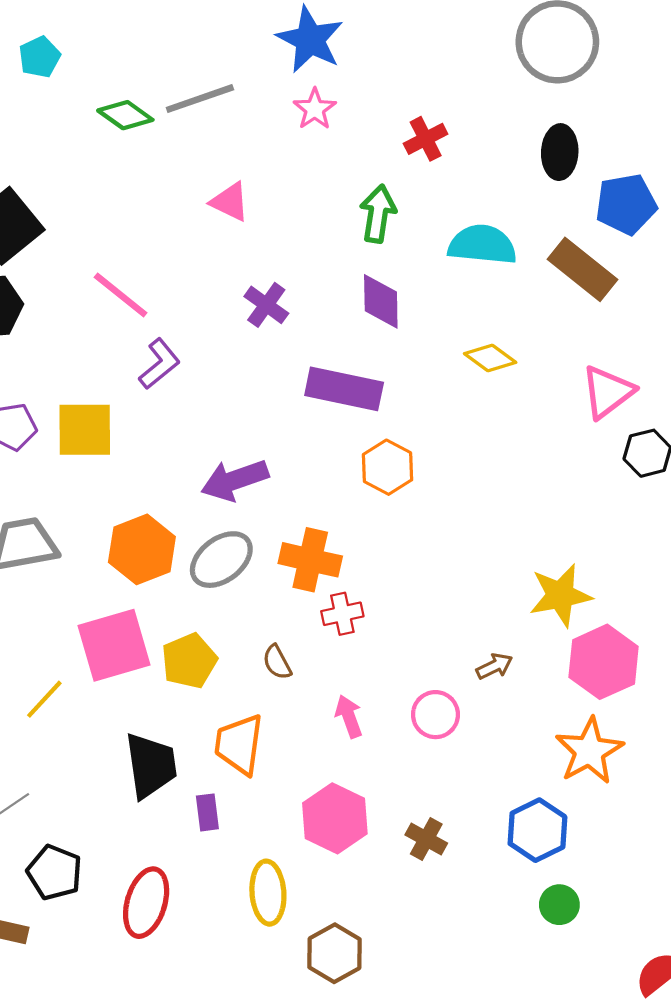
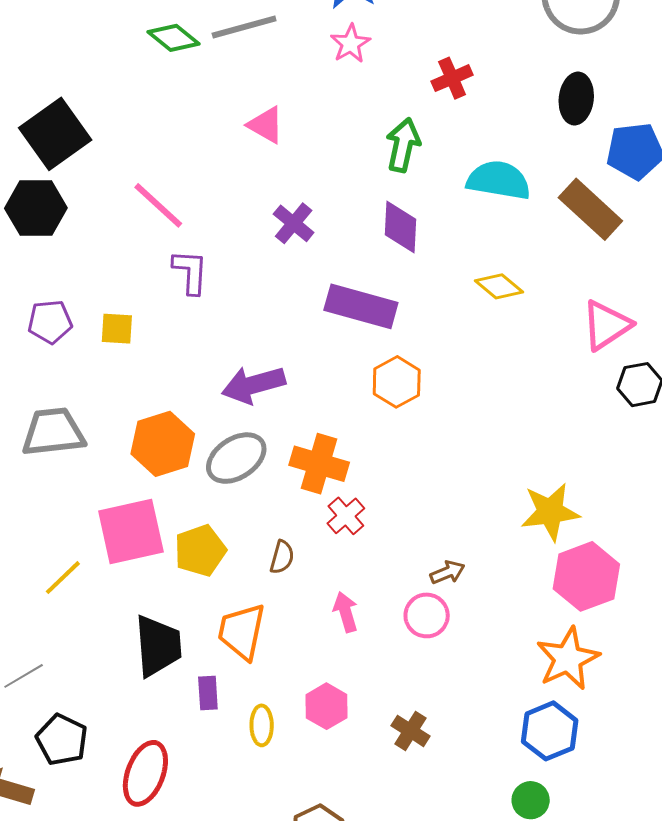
purple L-shape: (159, 364) -> (190, 272), turned -51
yellow square: (85, 430) -> (117, 329), size x0.6
red cross: (342, 614) -> (346, 516), turned -33
brown semicircle: (277, 662) -> (282, 557), turned -140
brown arrow: (494, 666) -> (447, 572), moved
pink hexagon: (335, 818) -> (327, 706), size x0.7
blue hexagon: (537, 830) -> (550, 731), moved
yellow ellipse: (268, 893) -> (262, 725), moved, size x0.7

